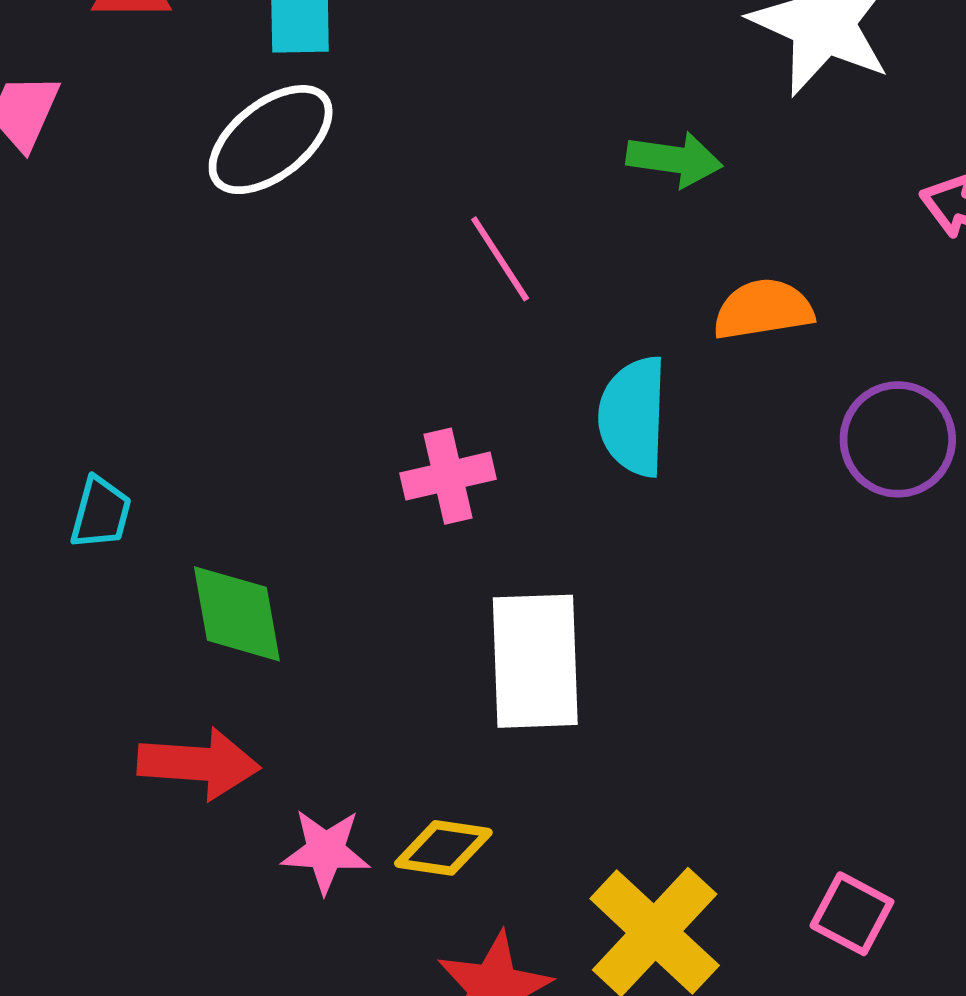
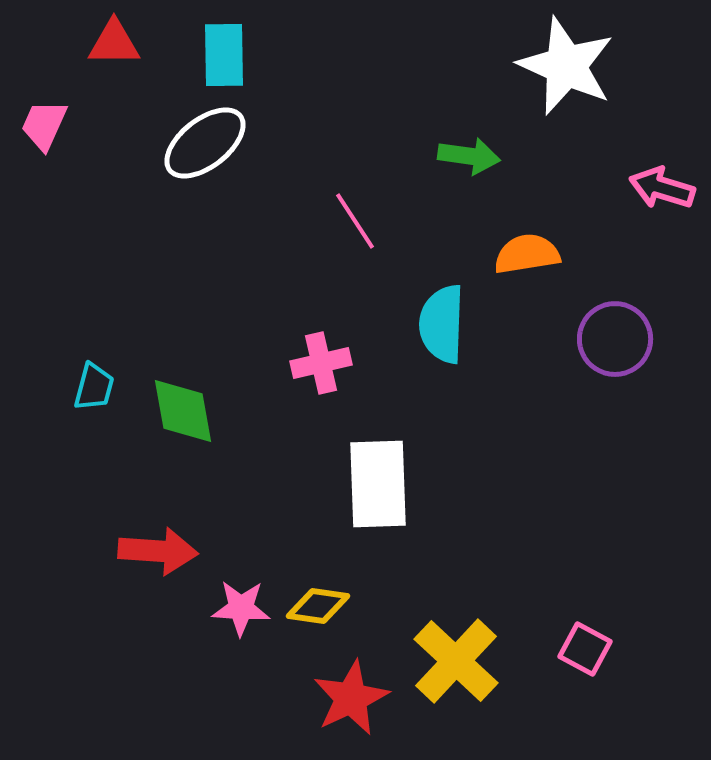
green diamond: (237, 614) -> (183, 411), moved

